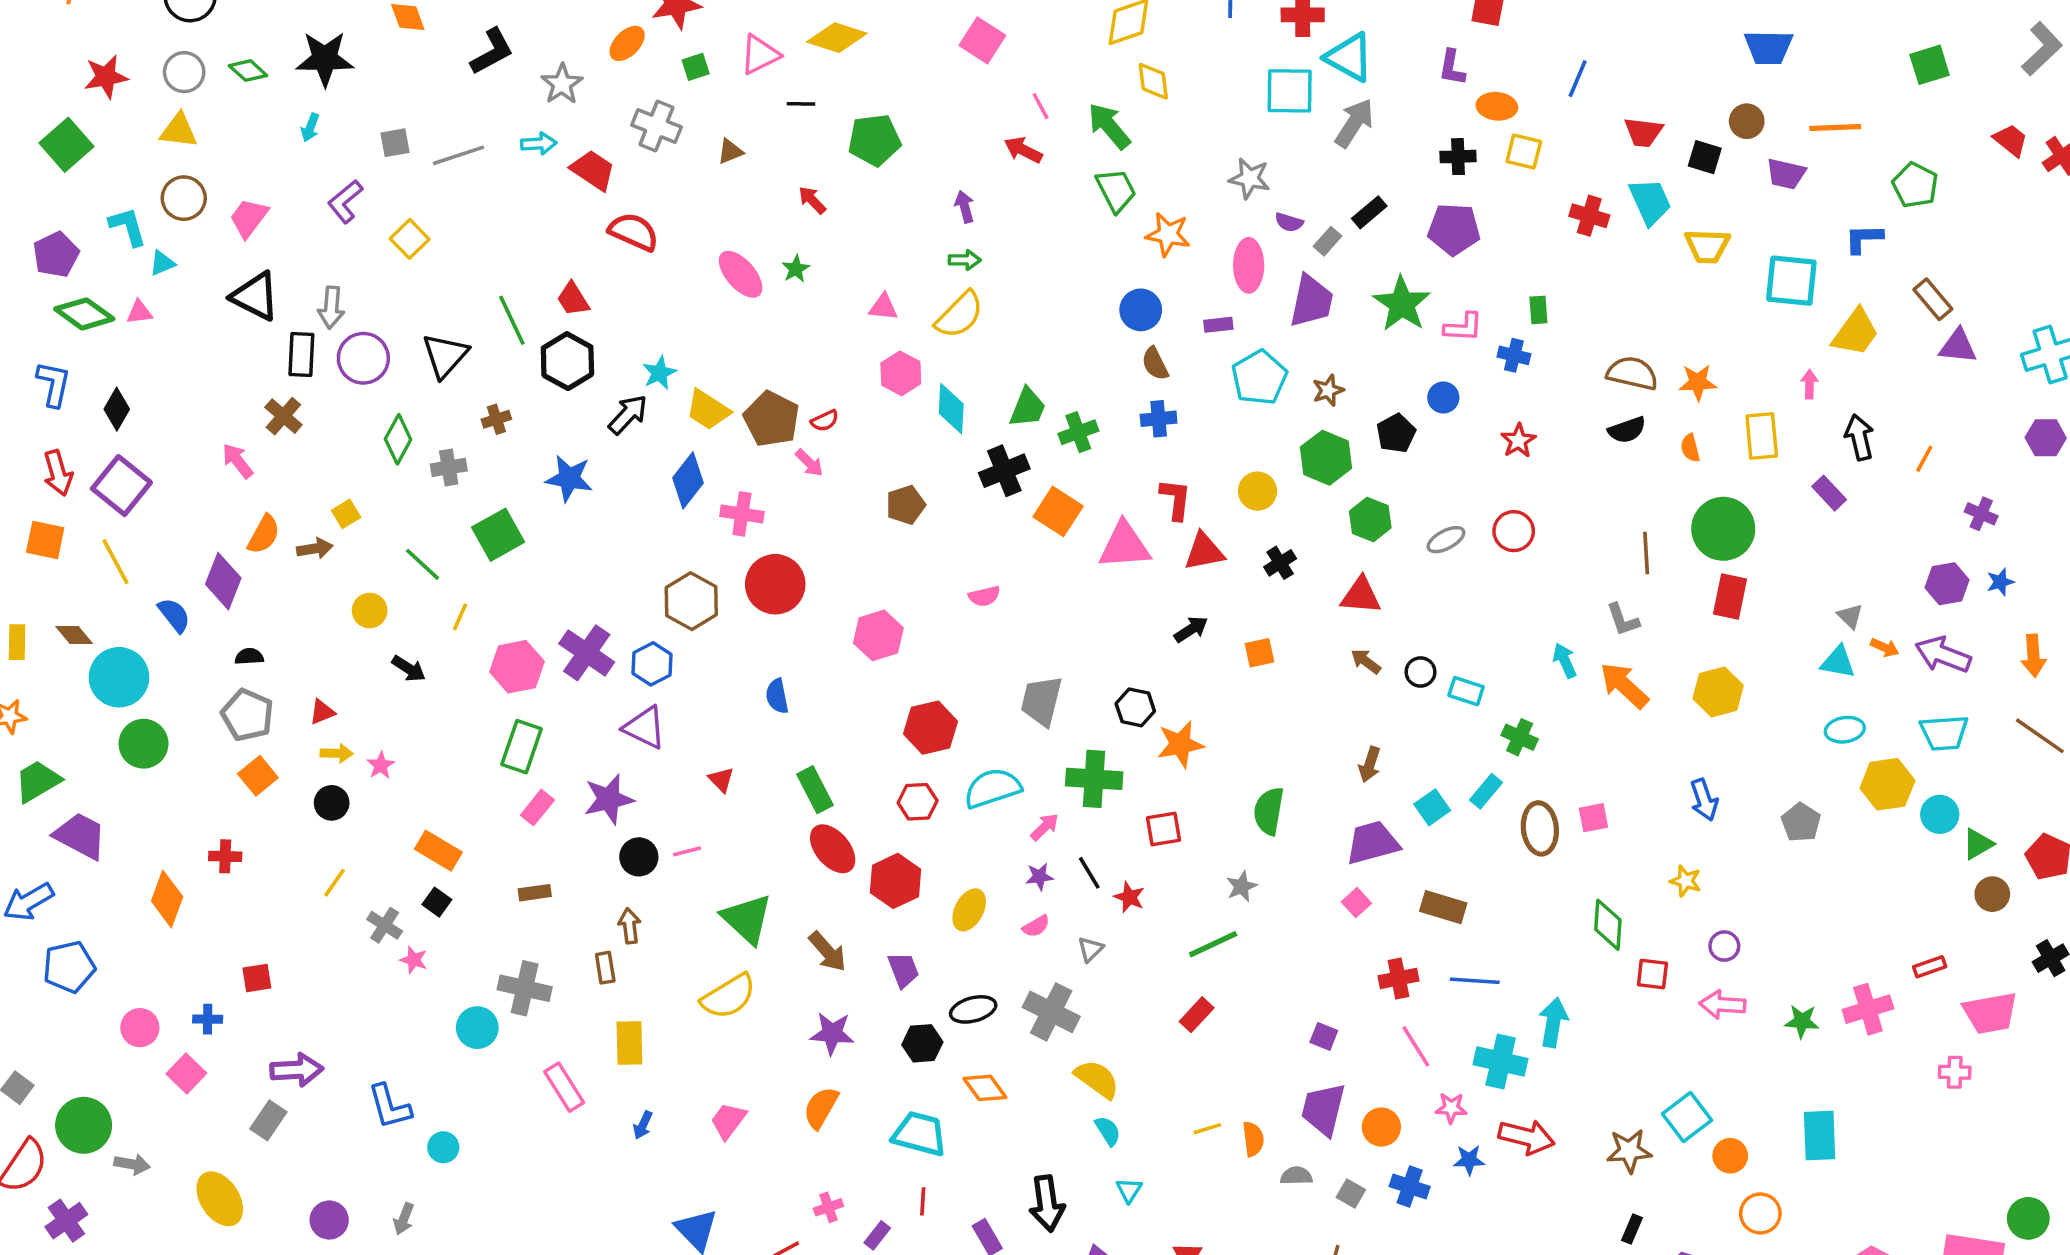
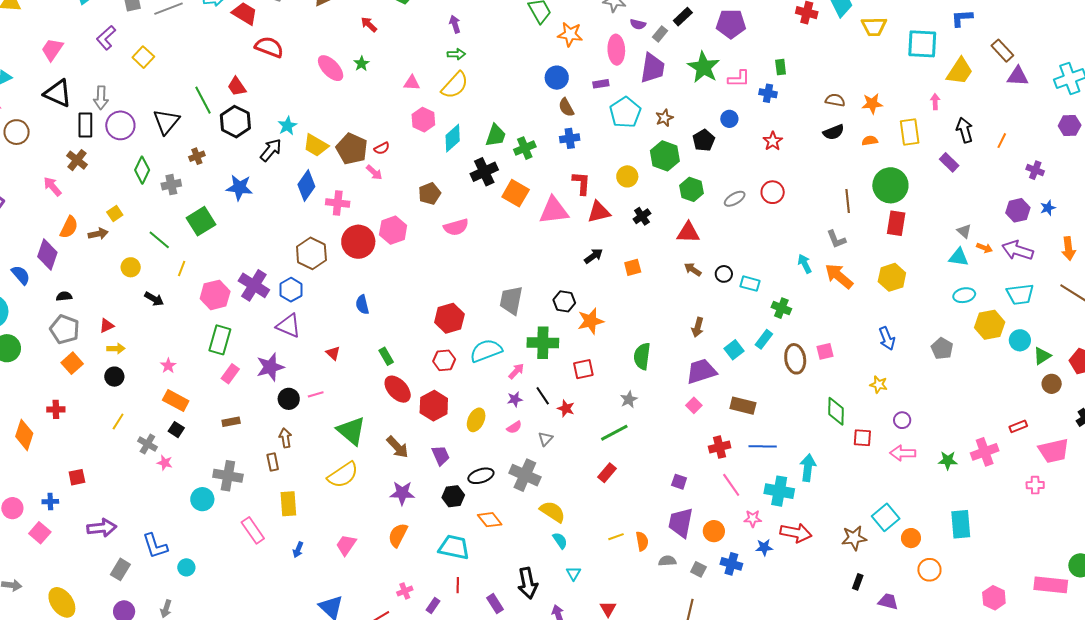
brown circle: (184, 198) -> (17, 132), moved
brown semicircle: (1632, 373) -> (835, 100), size x0.7
cyan diamond: (951, 409) -> (453, 138), turned 48
orange semicircle: (1690, 448) -> (870, 141), turned 98
pink semicircle: (984, 596) -> (456, 227), moved, size x1.4
pink hexagon: (878, 635) -> (393, 230), moved
pink star: (381, 765) -> (168, 366), moved
green rectangle: (815, 790) -> (386, 356), size x0.7
gray rectangle: (268, 1120) -> (120, 569), moved

